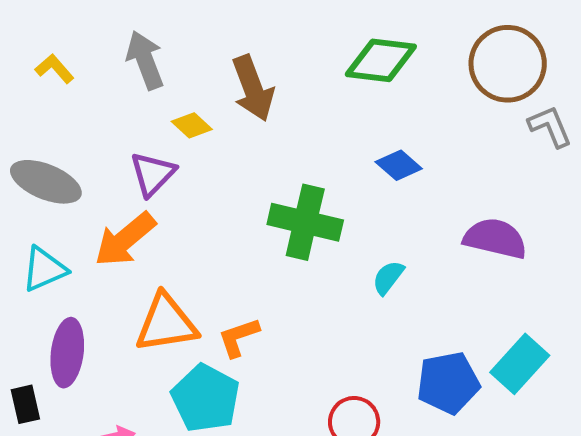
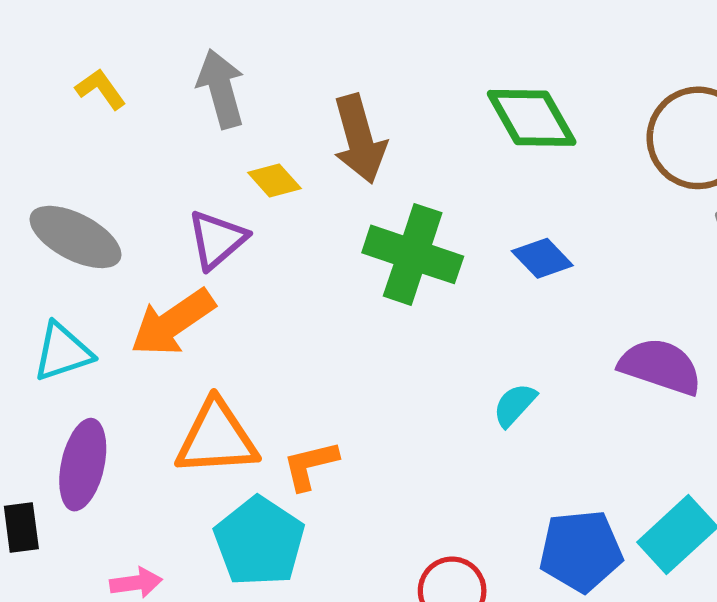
green diamond: (381, 60) -> (532, 118), turned 48
green cross: (305, 222) -> (413, 254), moved

